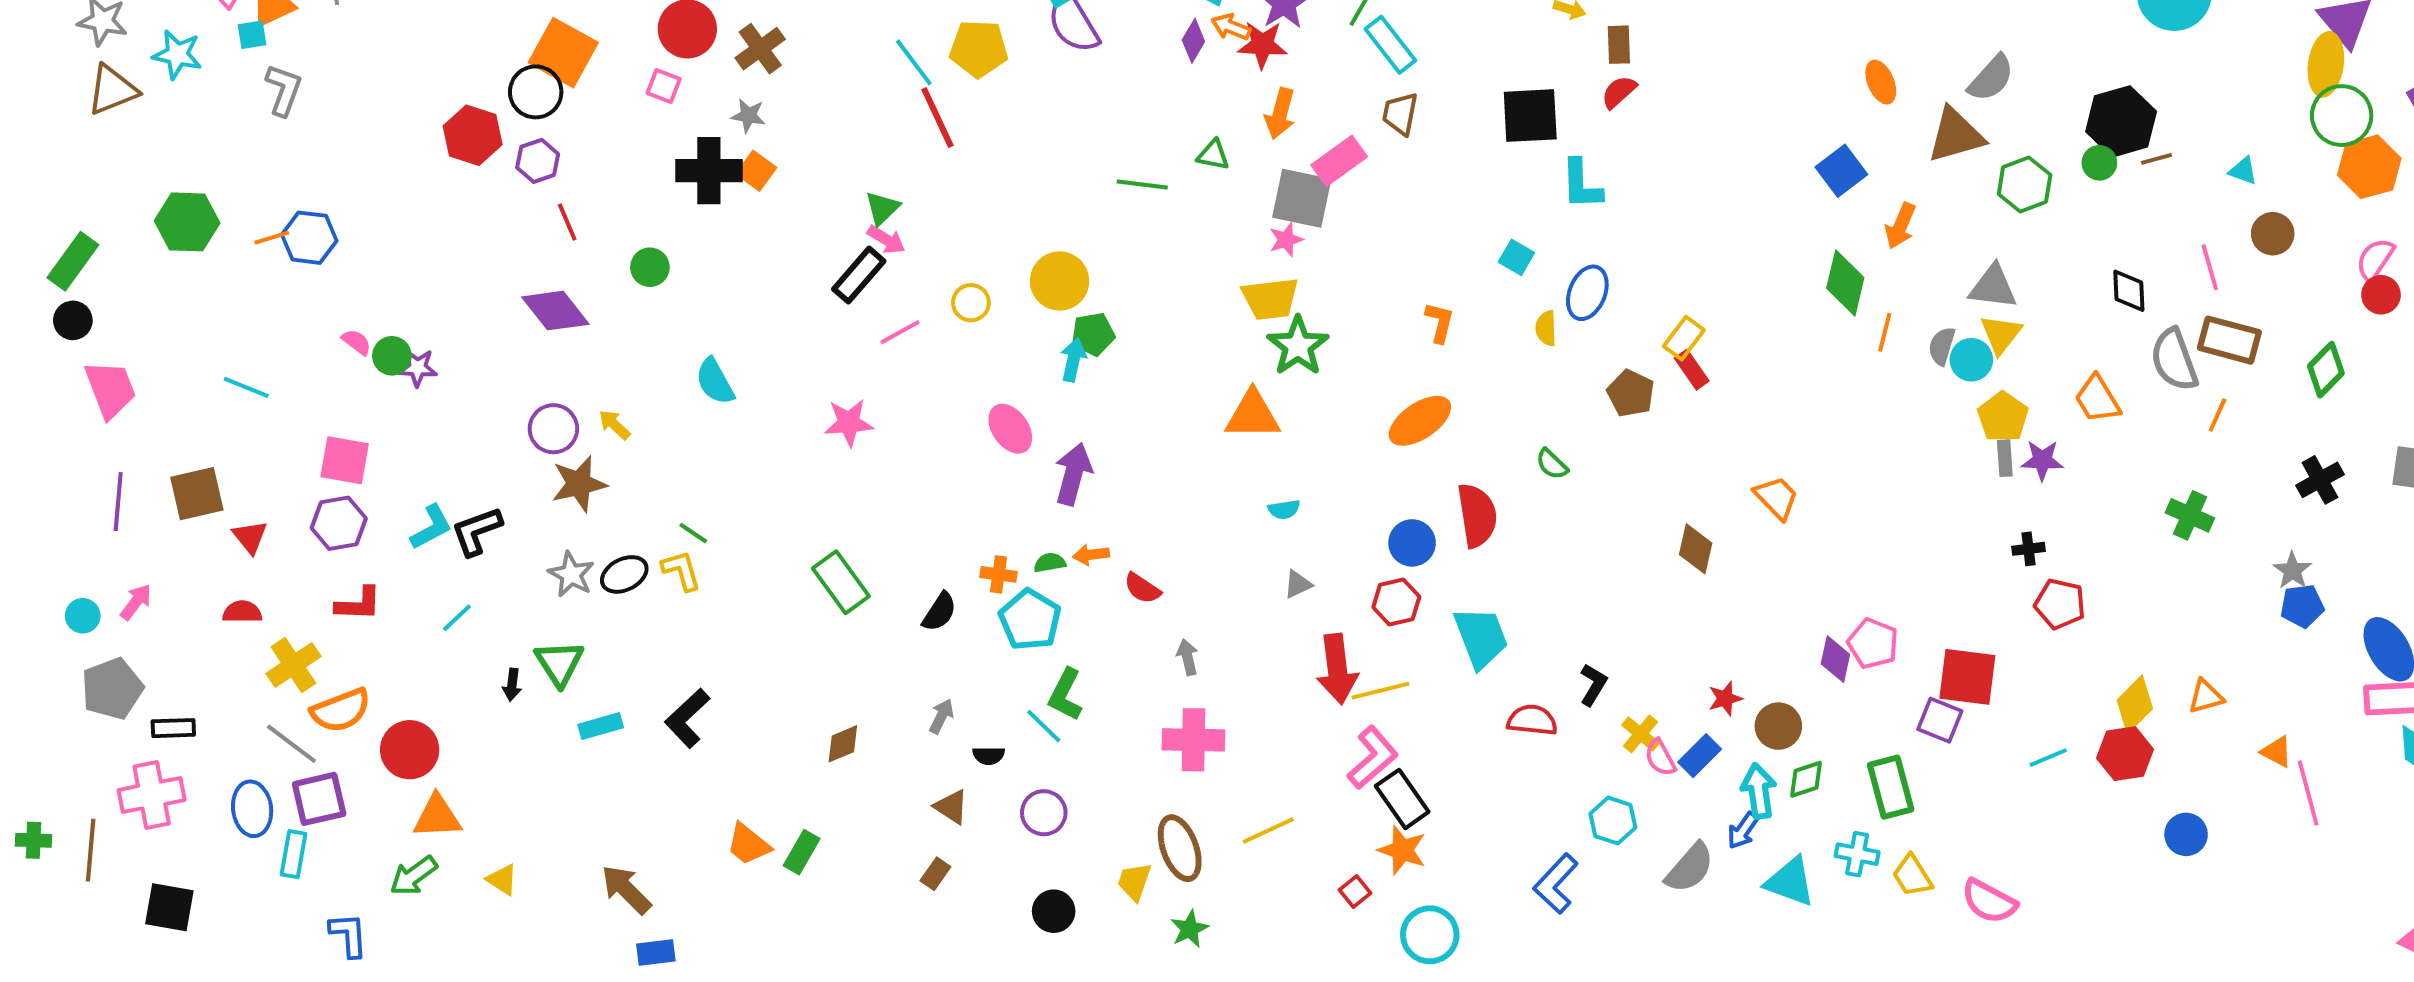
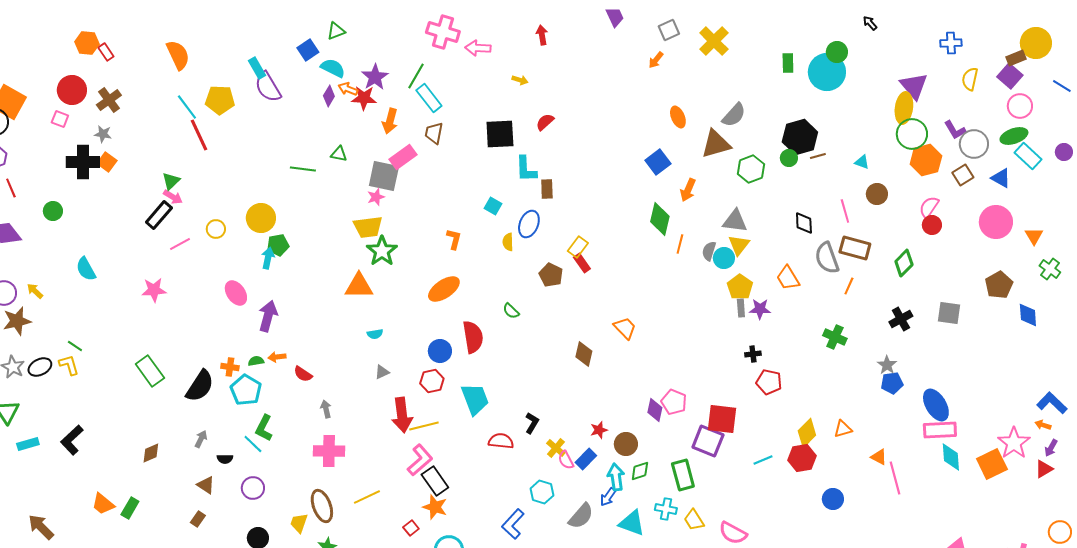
brown rectangle: (1619, 45) -> (547, 189), moved
orange arrow: (1280, 114) -> (390, 121), moved
black semicircle: (939, 612) -> (200, 386), size x1.6
purple square: (1940, 720) -> (708, 441), size x1.4

